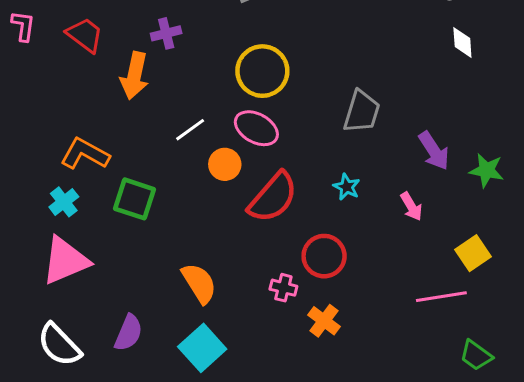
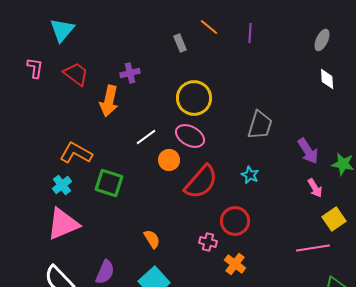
pink arrow: (411, 206) -> (315, 188), moved
orange semicircle: (199, 283) -> (152, 239), size x0.7

